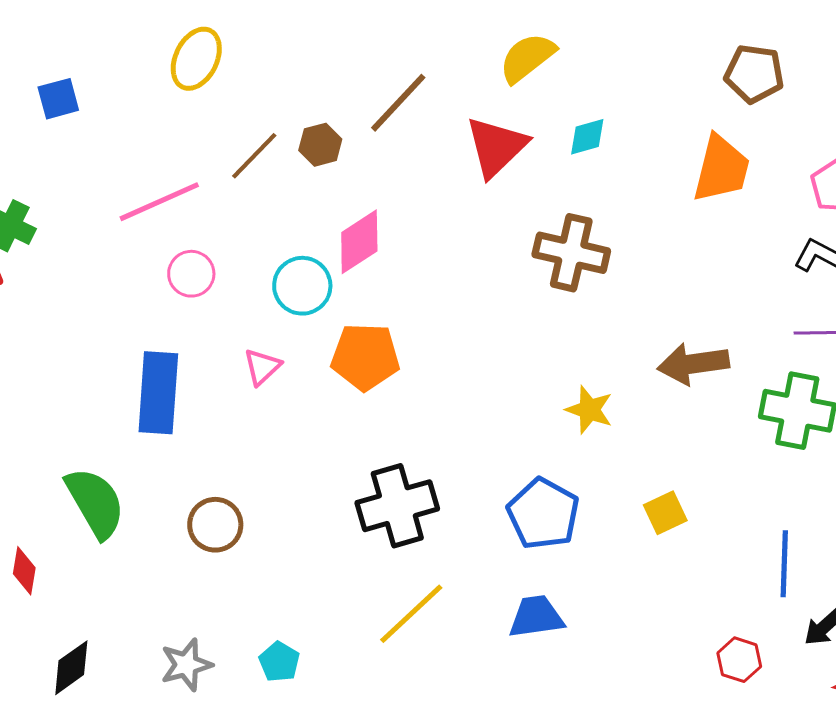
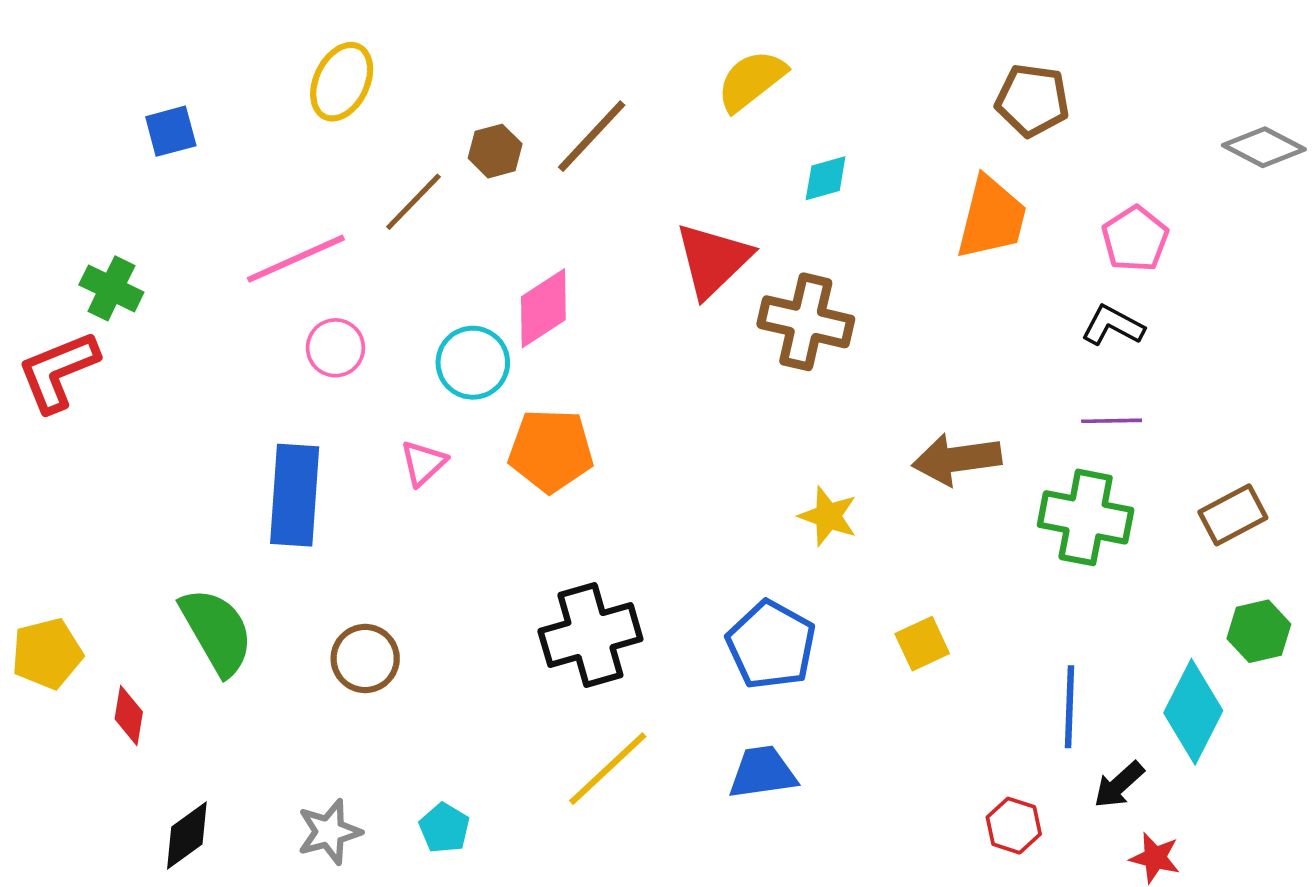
brown hexagon: (320, 145) -> (495, 151), moved
red triangle: (496, 147) -> (713, 260), moved

